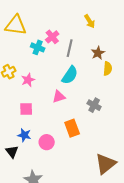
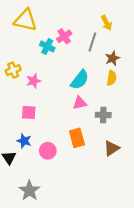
gray line: (70, 48) -> (92, 42), moved
yellow semicircle: (108, 69) -> (112, 78), moved
pink triangle: (59, 97) -> (80, 103), moved
gray cross: (94, 105) -> (103, 115), turned -32
brown triangle: (106, 164) -> (112, 148), moved, size x0.7

